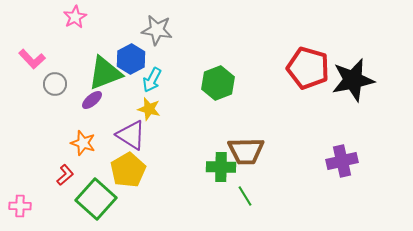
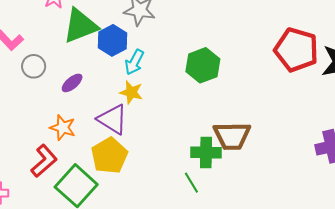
green triangle: (105, 73) -> (80, 26), moved
red L-shape: (65, 175) -> (44, 161), size x1.5
green line: (245, 196) -> (191, 183), moved

